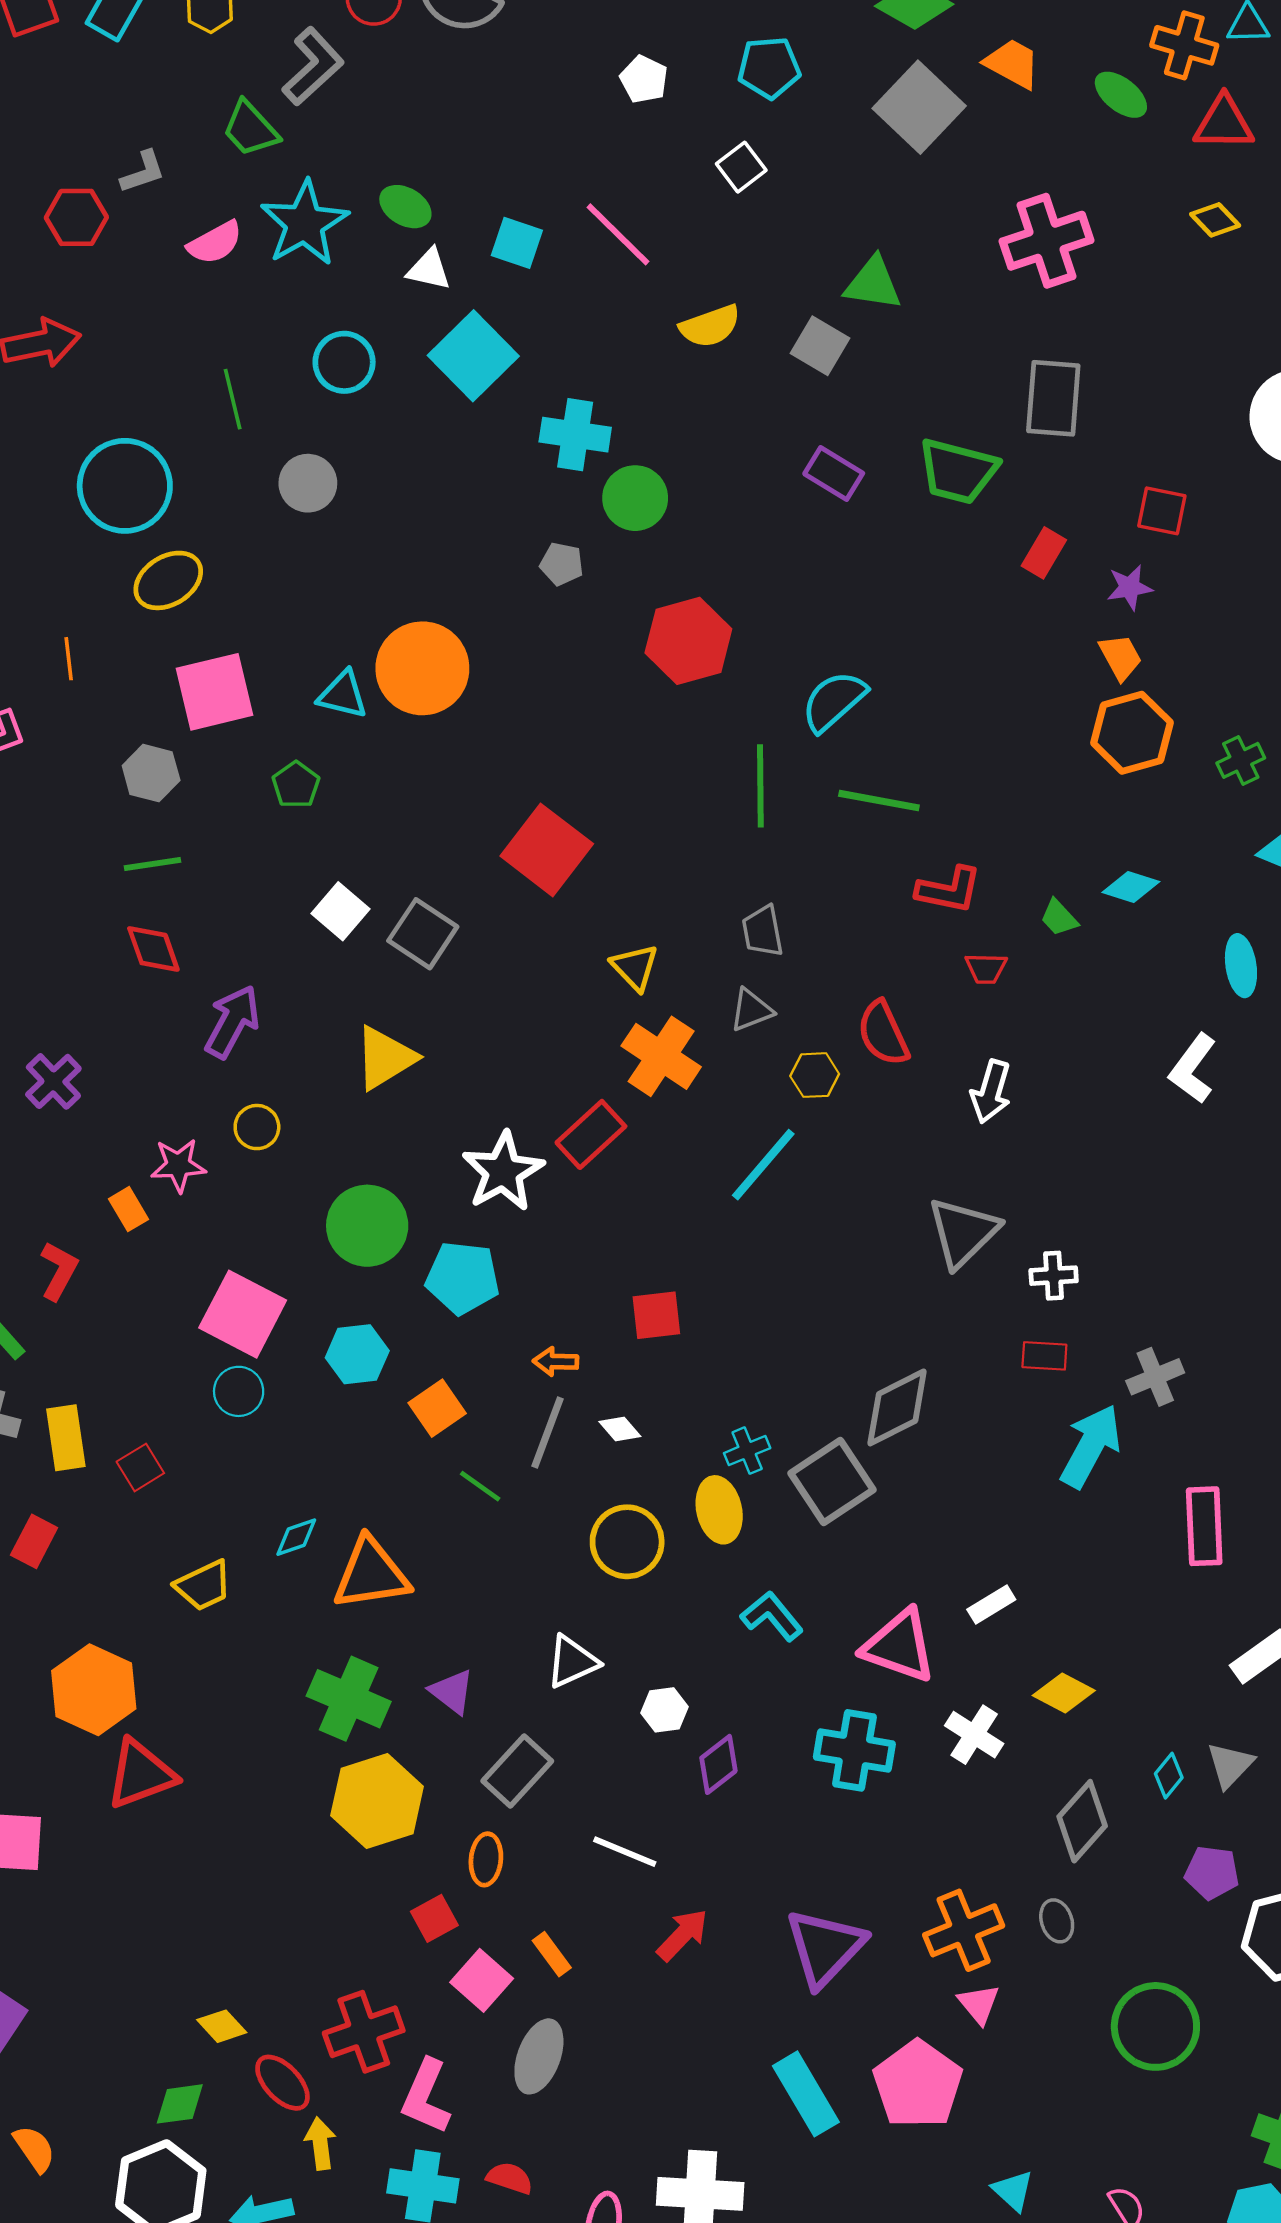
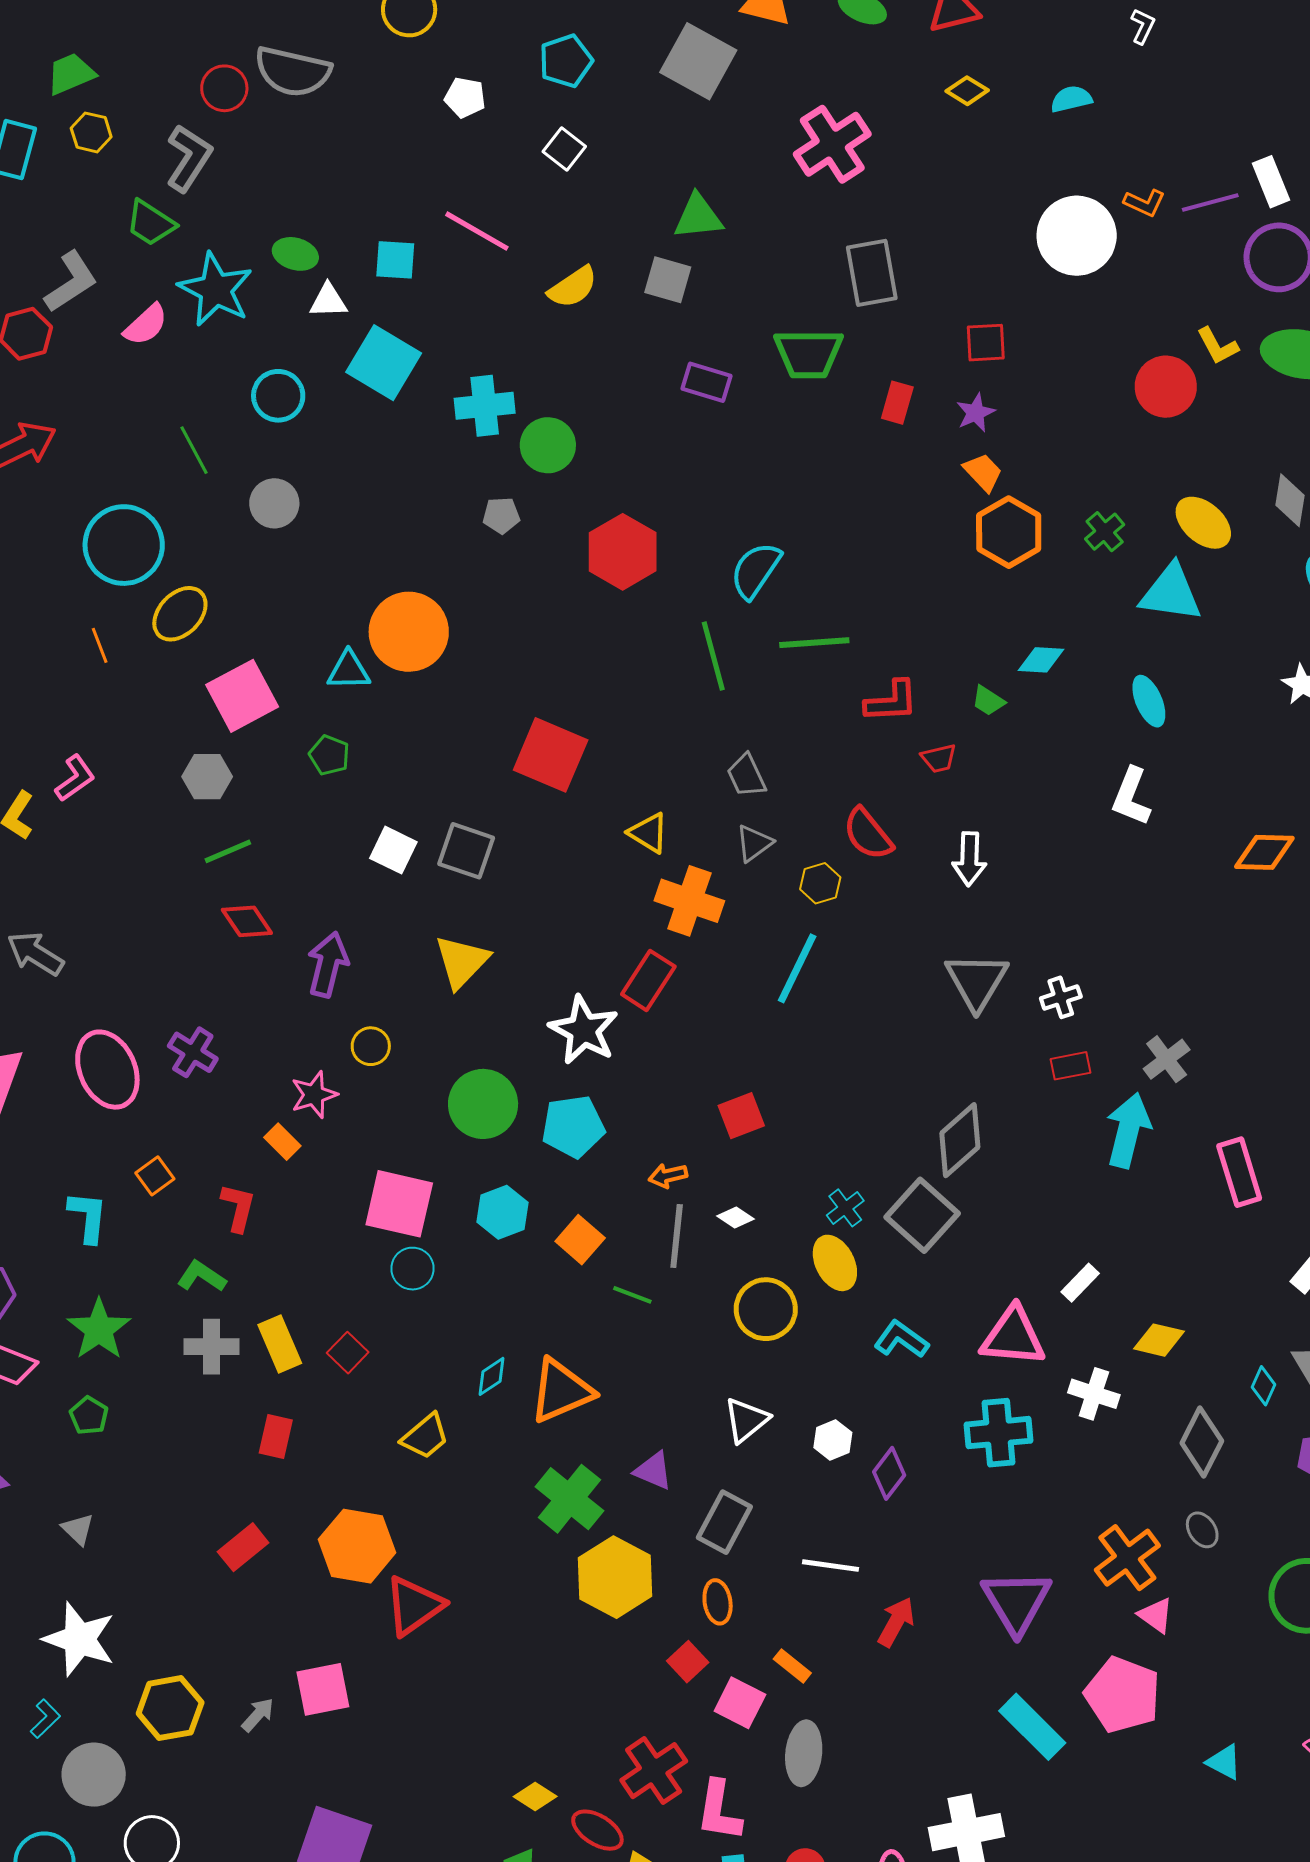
gray L-shape: (143, 172) -> (71, 282), size x1.5
orange line: (69, 659) -> (100, 645), moved
green cross: (349, 1699) -> (569, 1499), turned 30

